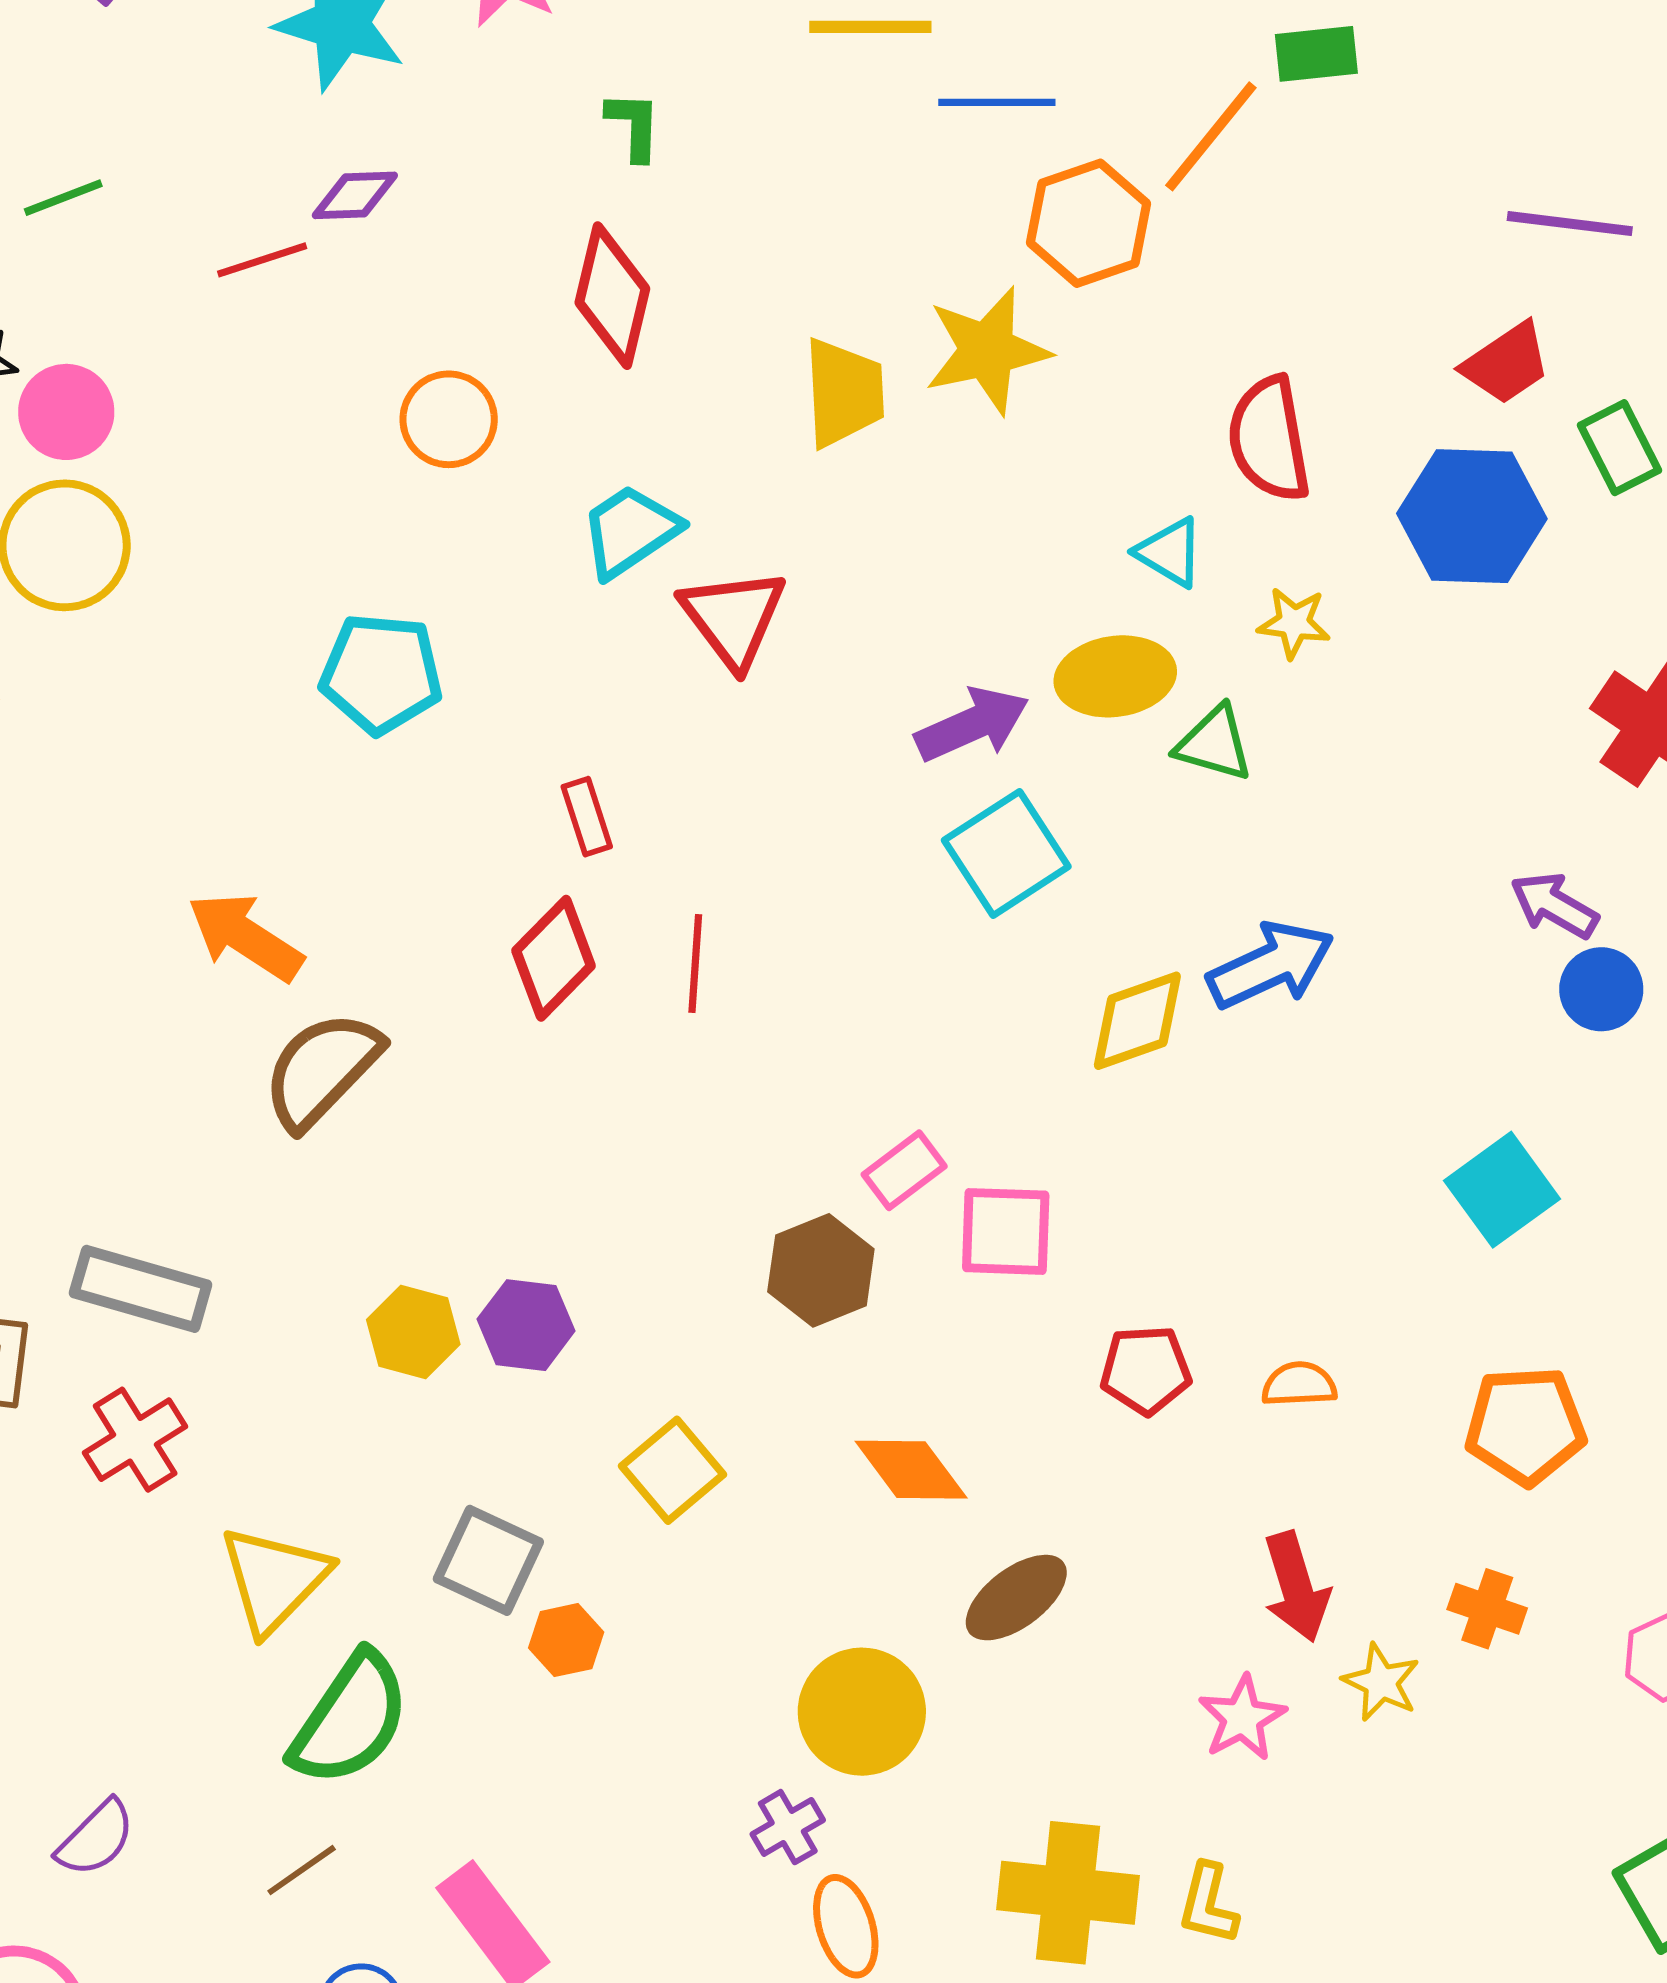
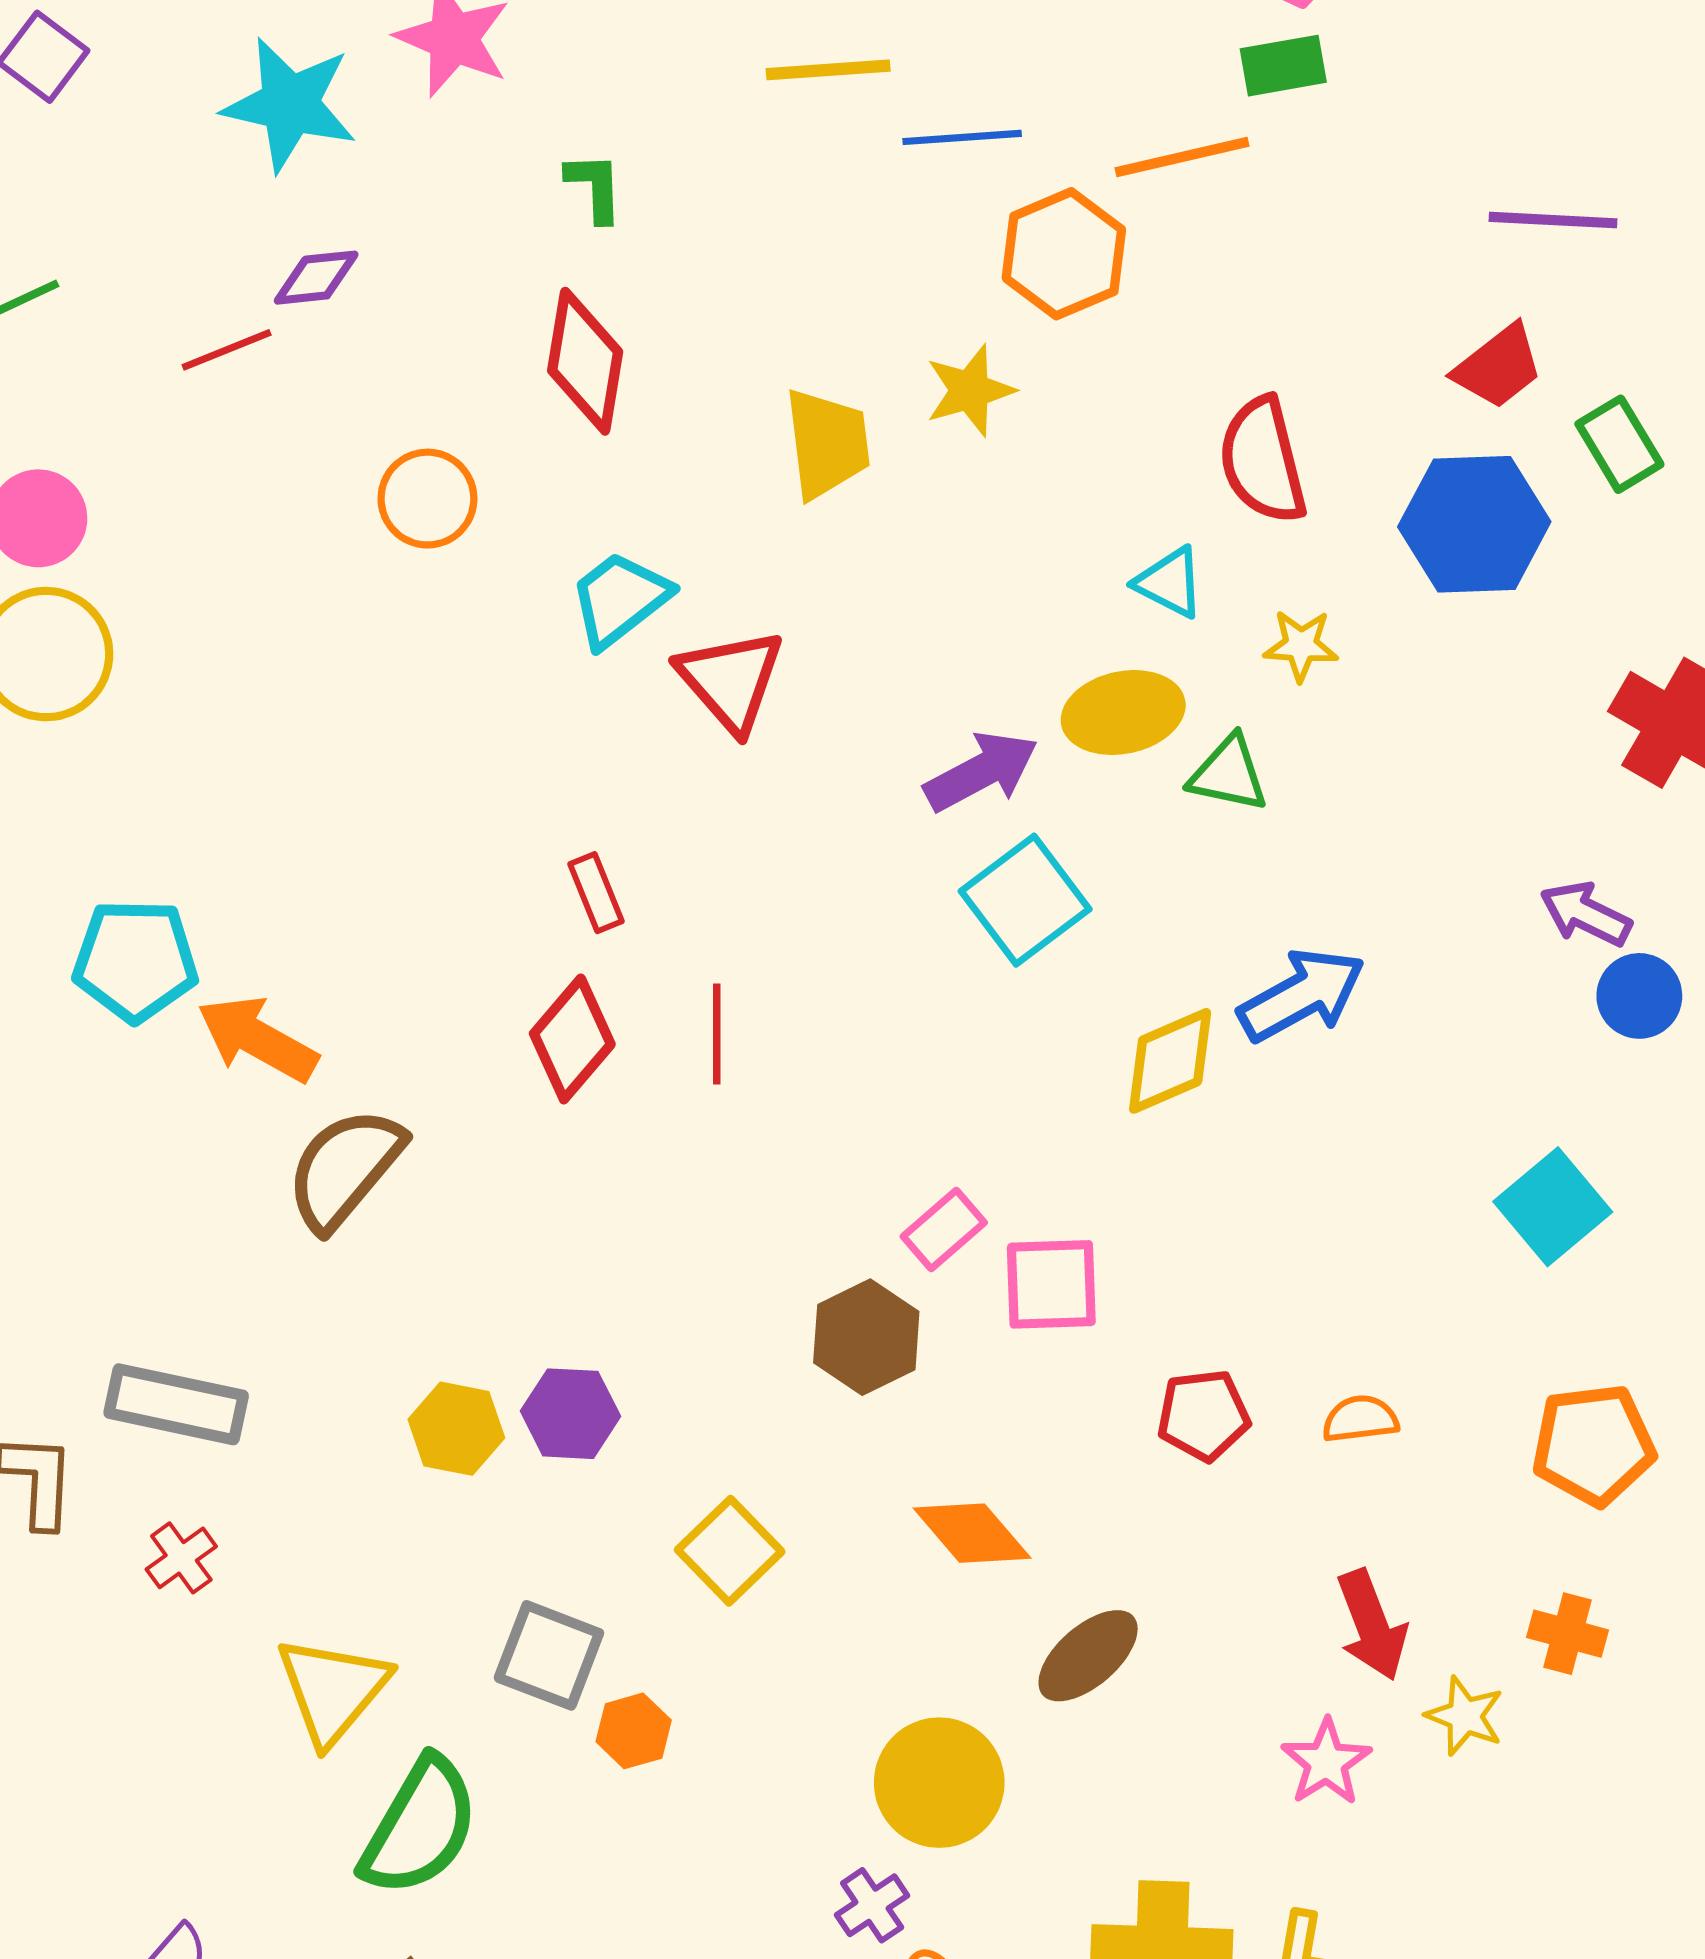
orange line: (1211, 136) -> (1182, 157), turned 42
yellow star: (987, 351) -> (970, 390), size x0.7
cyan pentagon: (381, 674) -> (135, 960), moved
red cross: (135, 1440) -> (181, 1558), size x0.7

